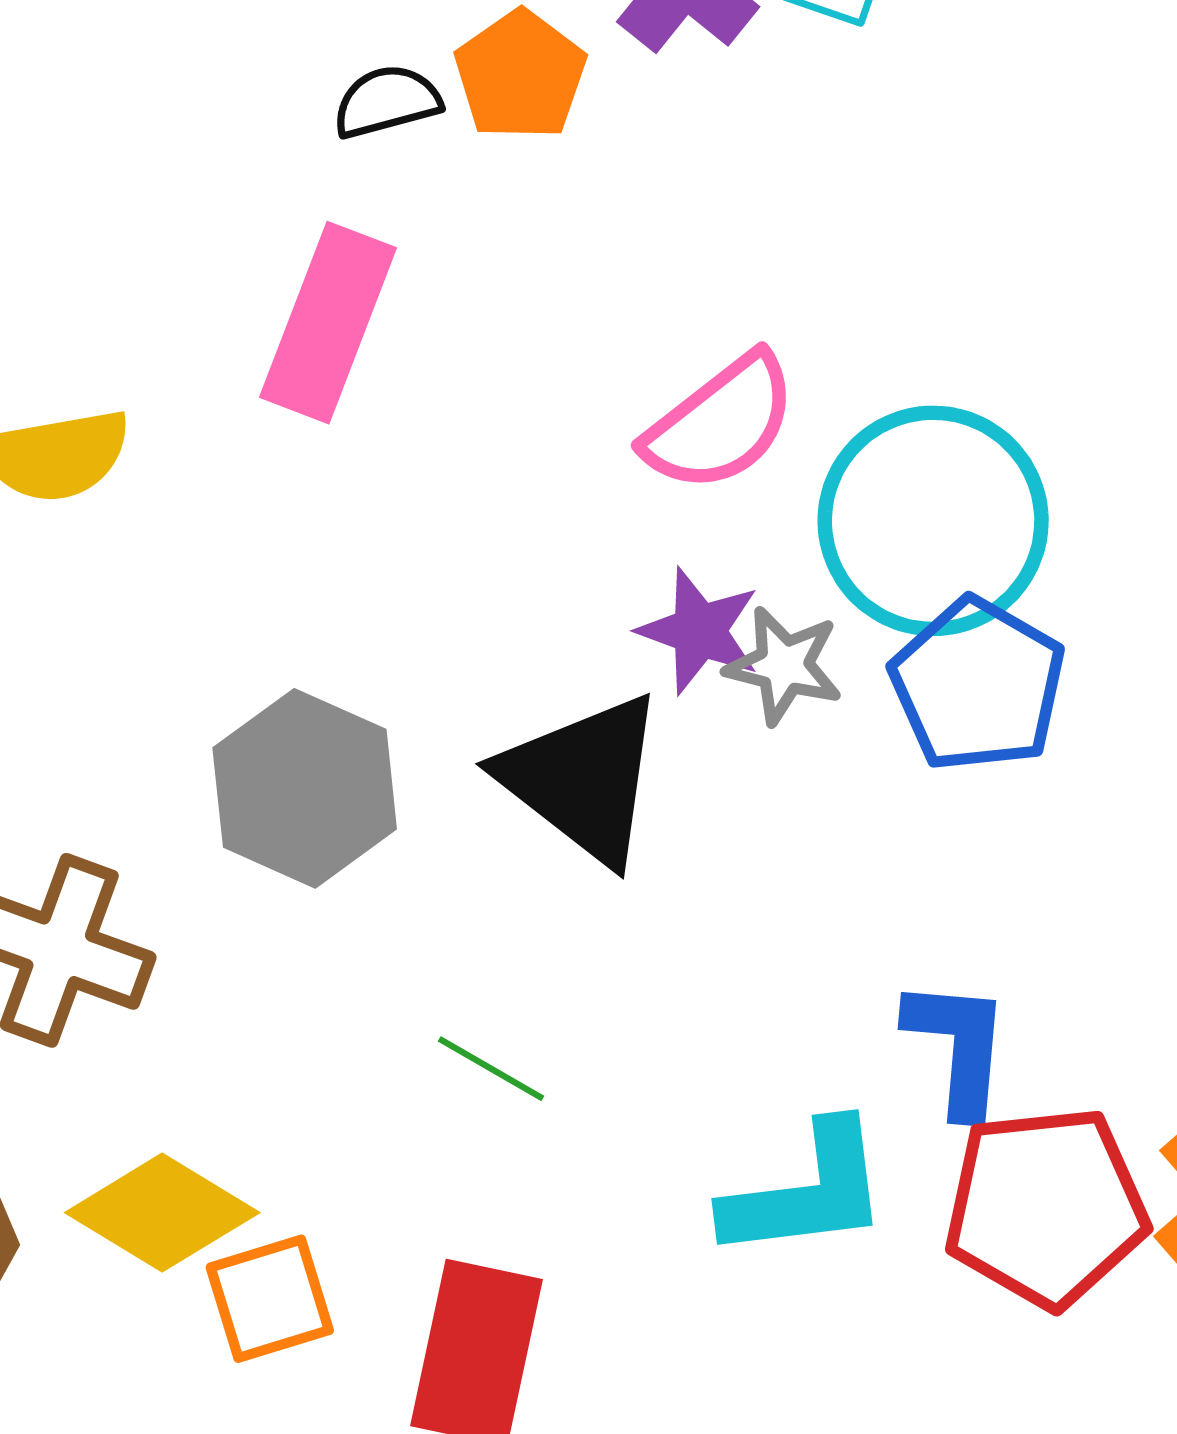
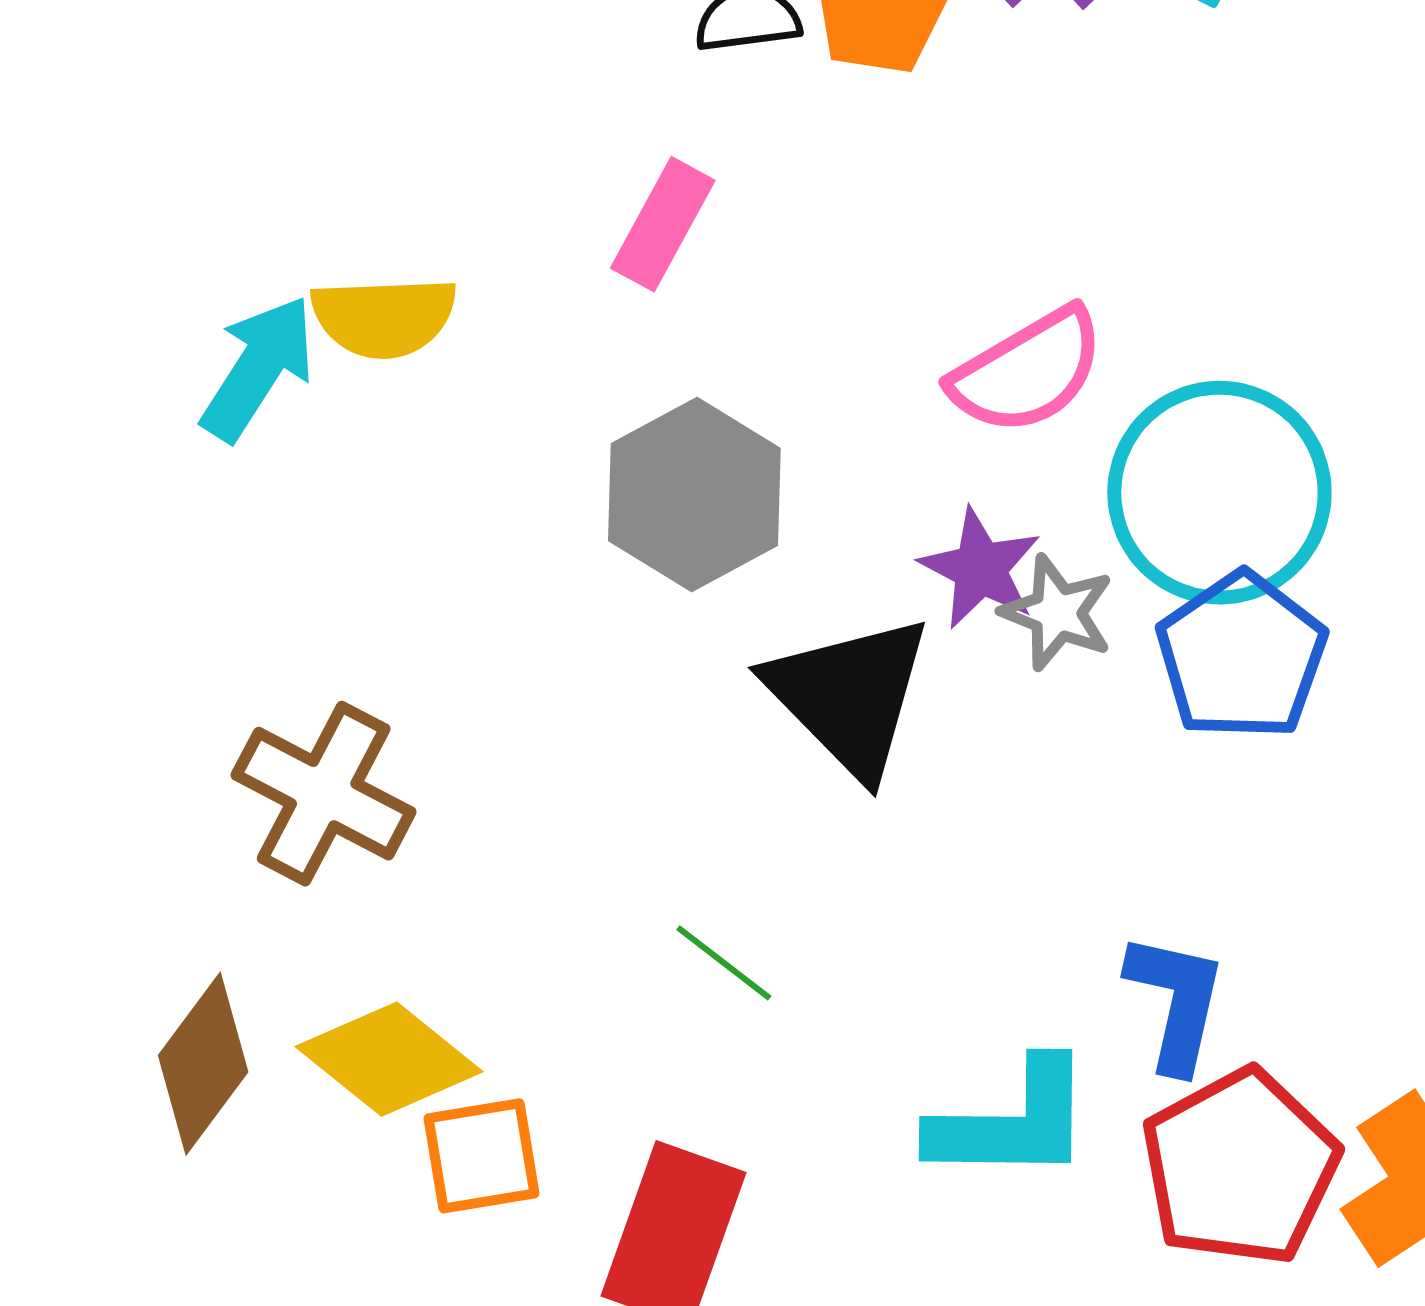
pink rectangle: (328, 323) -> (663, 224), size x0.7
gray hexagon: (305, 788) -> (694, 494), moved
red pentagon: (1046, 1207) -> (1240, 1167), turned -30

